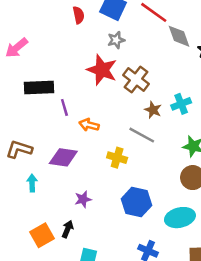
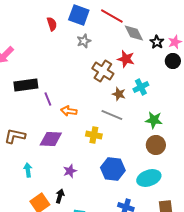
red star: (102, 70) -> (126, 59), moved, size x0.7
cyan arrow: (32, 183) -> (28, 170), moved

